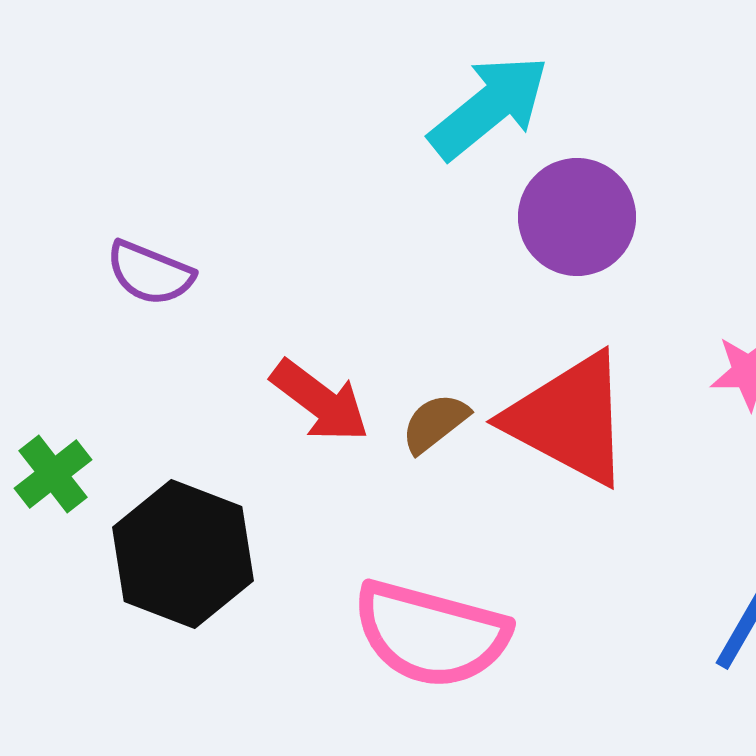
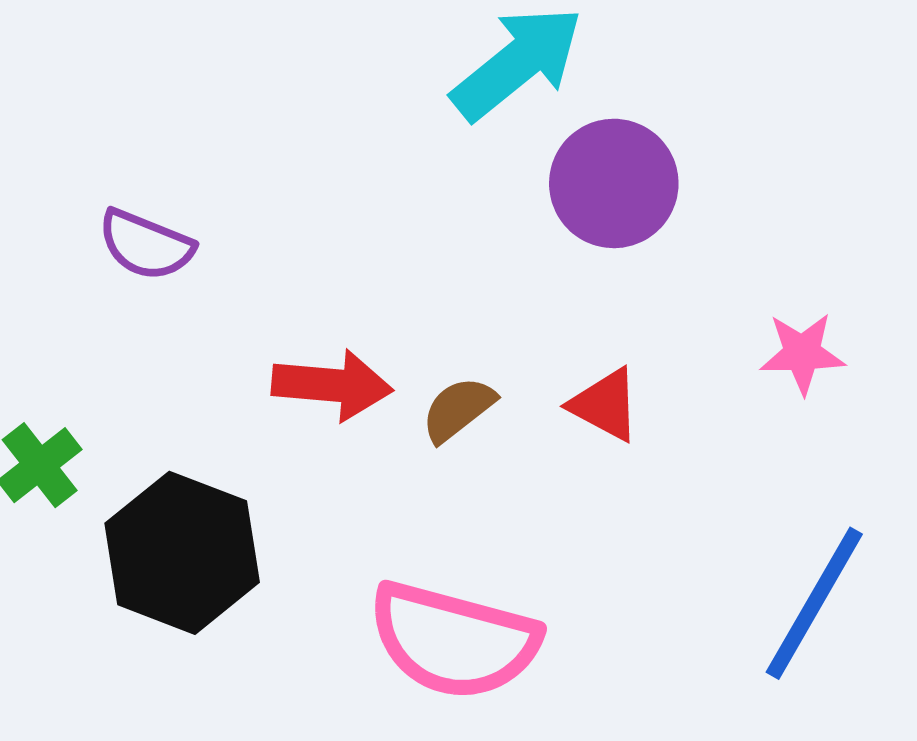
red arrow: (320, 401) -> (332, 385), turned -32
red triangle: (569, 419) -> (605, 405), size x0.5

